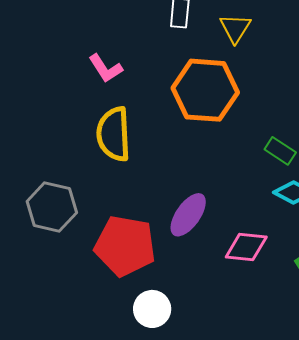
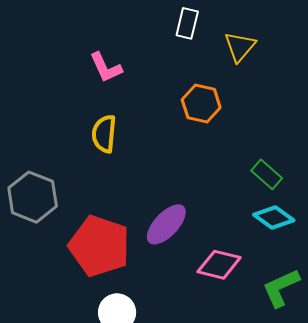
orange hexagon: (205, 90) -> (201, 104), size x0.6
yellow semicircle: (114, 134) -> (104, 134), size x0.7

